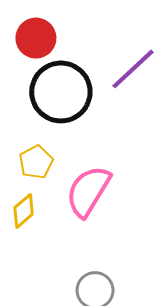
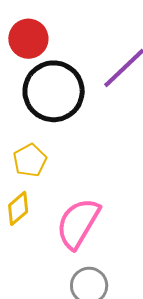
pink semicircle: (88, 191) -> (78, 223), moved

